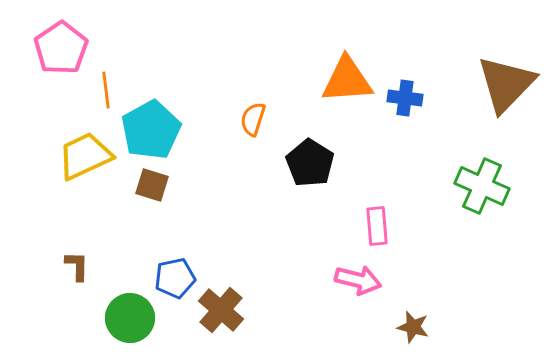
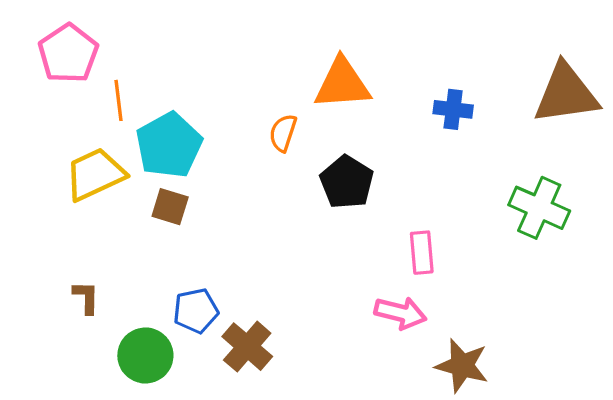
orange triangle: (347, 80) -> (342, 84), moved
brown triangle: (506, 84) -> (566, 94), turned 38
brown star: (413, 327) -> (462, 366), size x1.5

